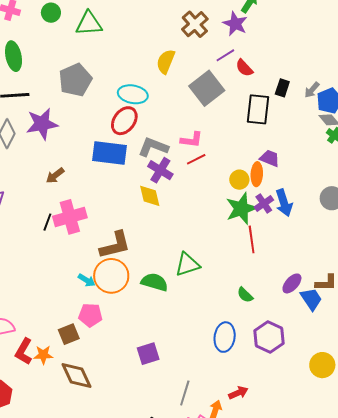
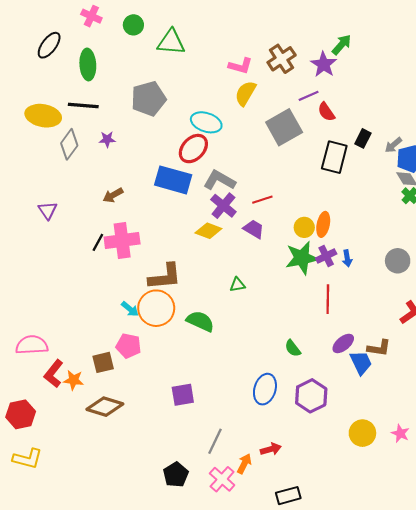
purple star: (42, 124) -> (107, 139), size x0.5
pink L-shape: (192, 140) -> (240, 66), moved
purple trapezoid: (270, 158) -> (254, 229), moved
yellow diamond: (150, 196) -> (208, 231), turned -65
blue arrow: (284, 203) -> (347, 258), size x0.6
red line: (252, 239) -> (328, 299), moved
green triangle: (187, 264) -> (237, 285), moved, size x0.6
brown diamond: (76, 376) -> (105, 407), turned -56

